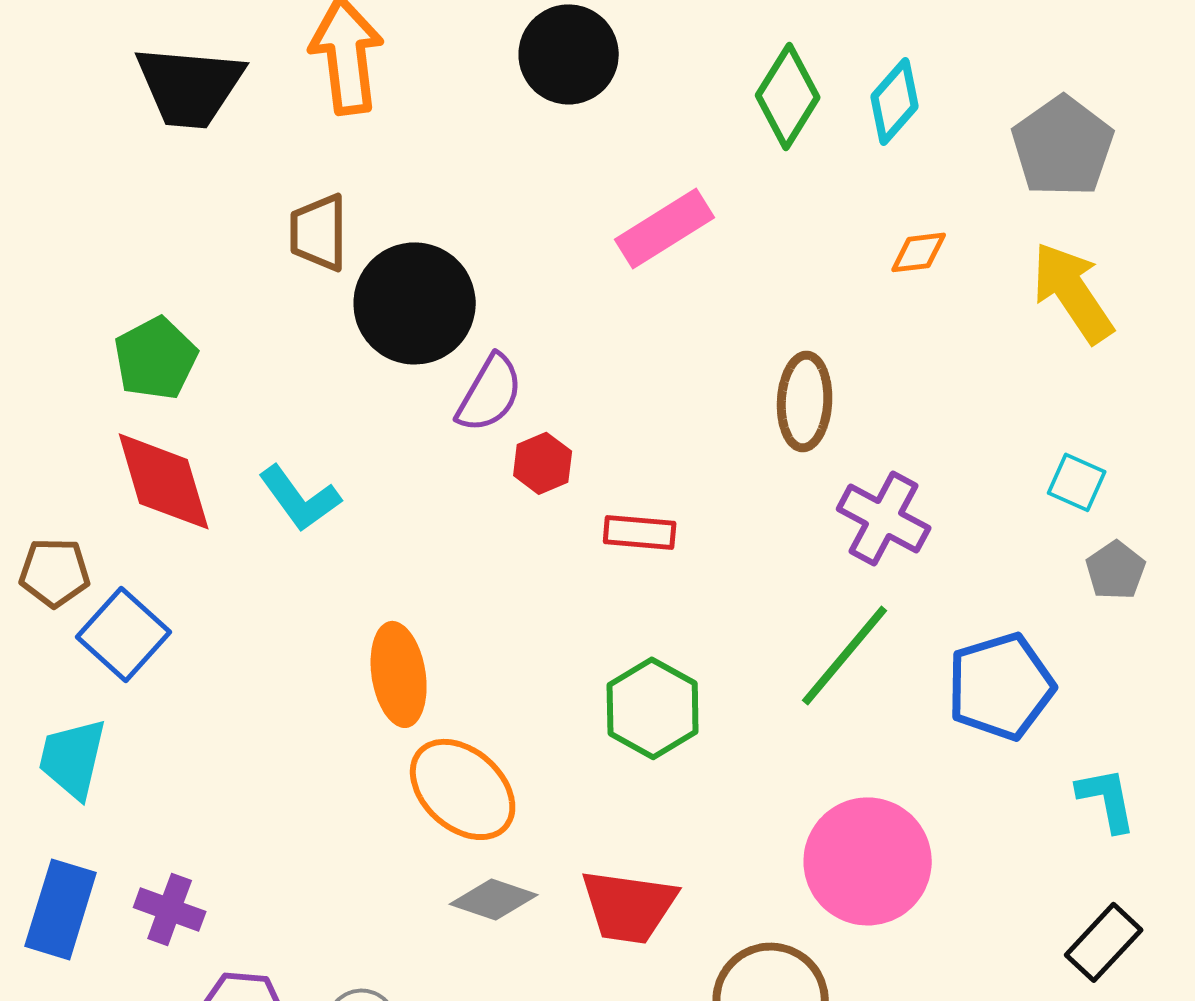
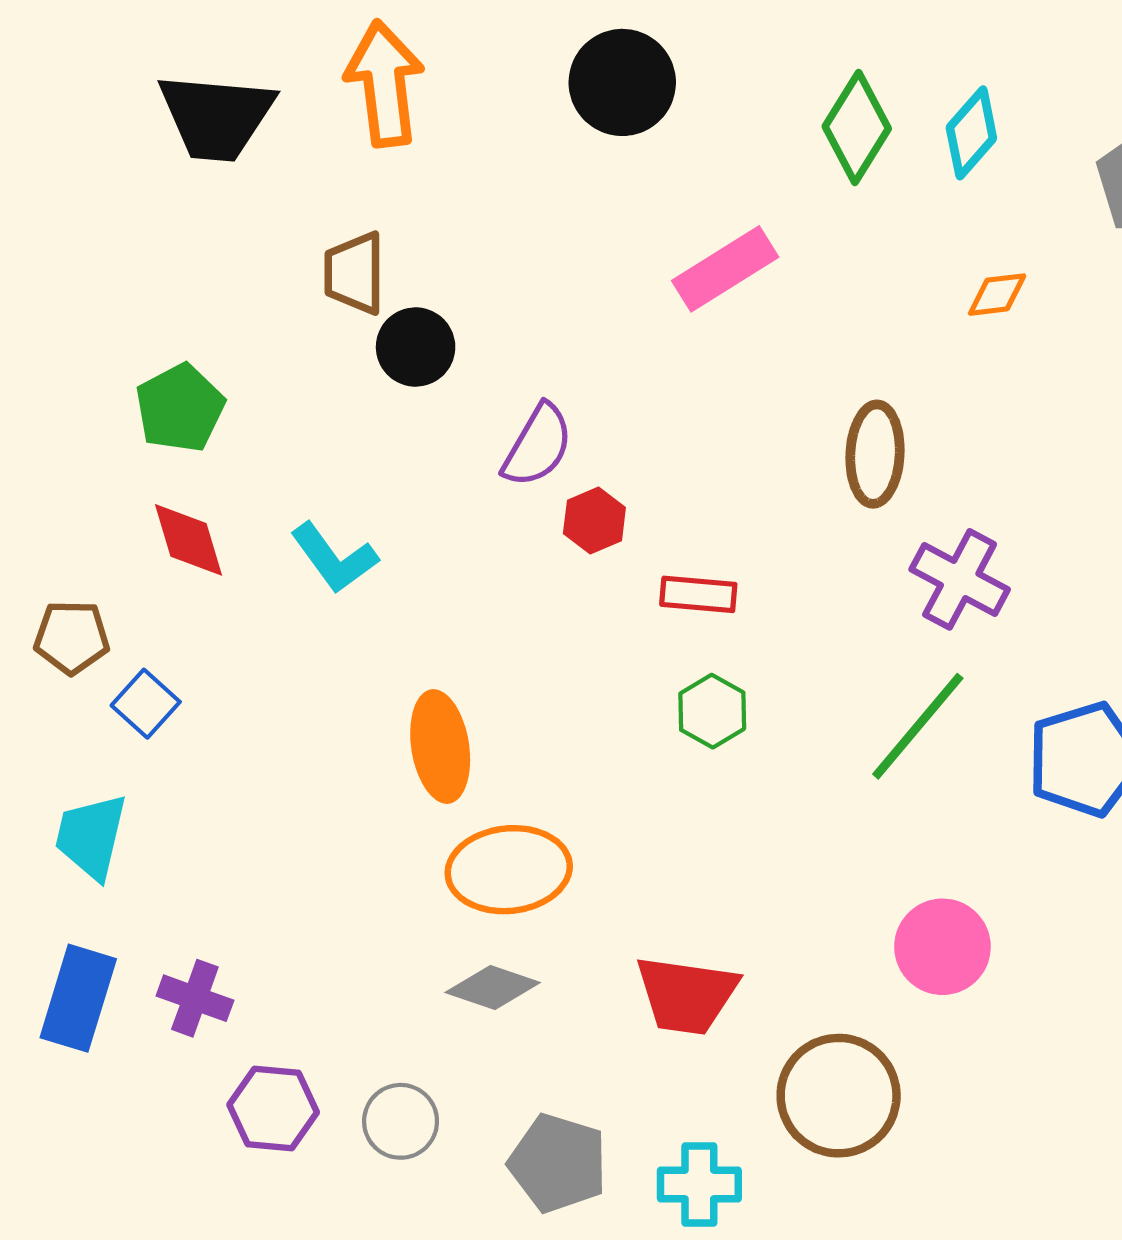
black circle: (415, 303) -> (416, 347), moved, size x0.6
red diamond: (164, 481) -> (188, 540), size x0.7
blue square: (124, 634) -> (146, 704), size x0.7
green hexagon: (653, 708) -> (712, 711), moved, size x0.7
orange ellipse: (463, 789) -> (509, 870), turned -48
pink circle: (868, 861) -> (942, 947), size x0.7
gray diamond: (494, 899) -> (493, 987), moved

